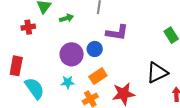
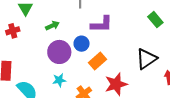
green arrow: (67, 18) -> (52, 26), moved
orange rectangle: (98, 76) -> (97, 61), moved

